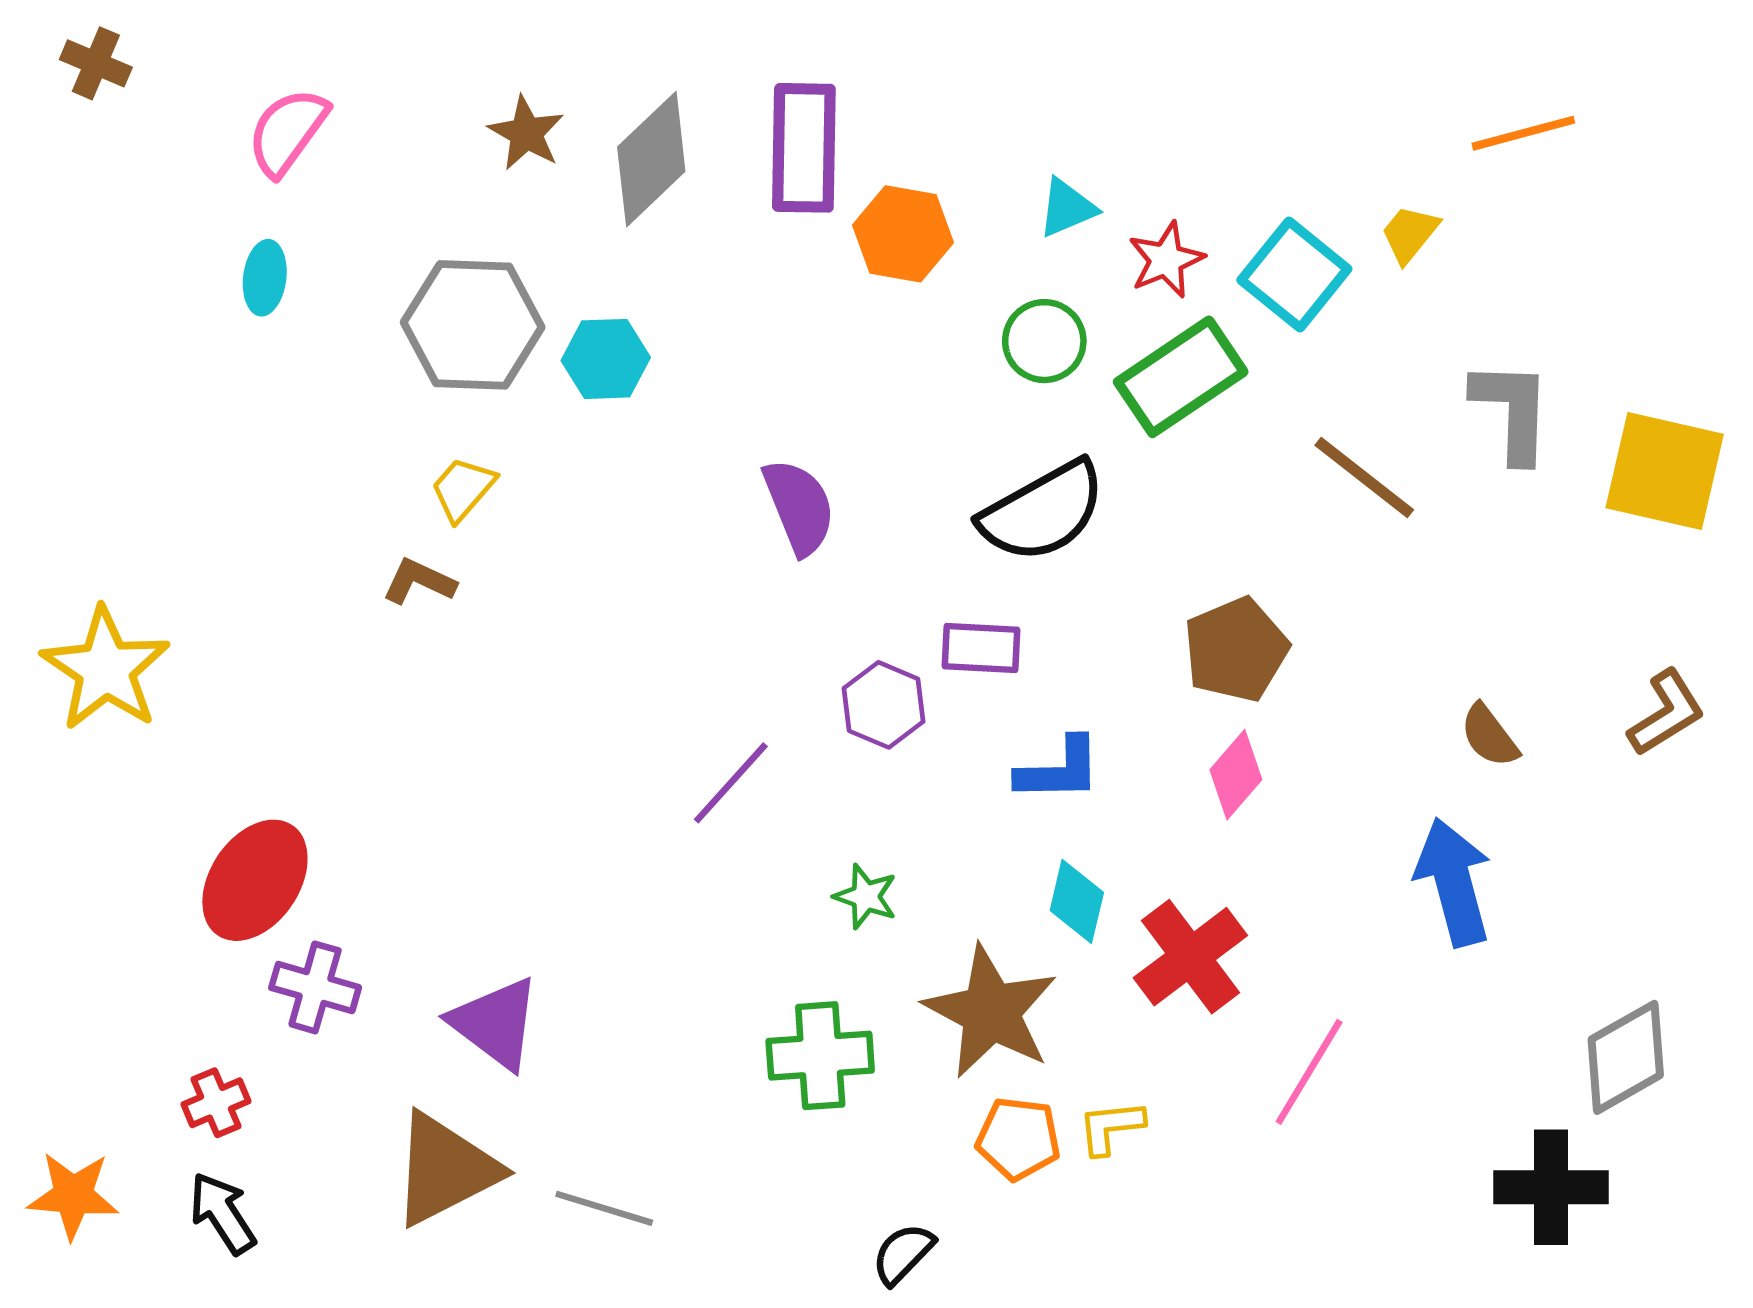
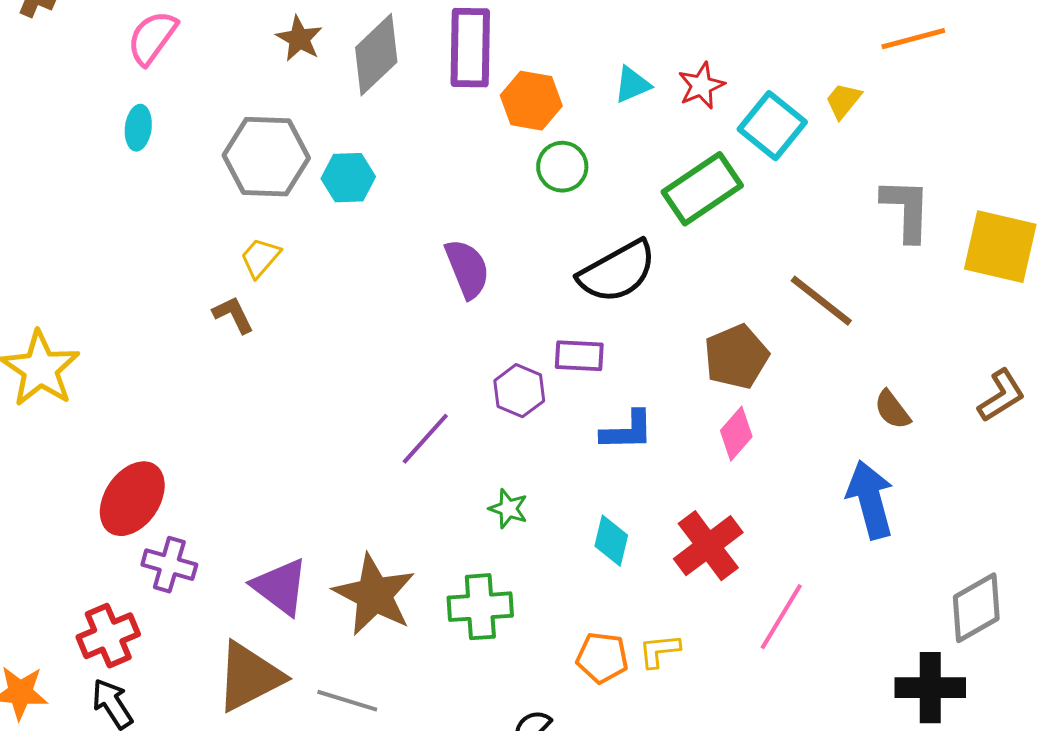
red star: (1166, 260) -> (701, 86), moved
green circle: (1044, 341) -> (562, 167), moved
brown line: (1364, 477) -> (821, 301), moved
brown L-shape: (419, 581) -> (233, 315), turned 39
cyan diamond: (1077, 901) -> (611, 541), moved
brown star: (991, 1012) -> (374, 595), moved
red cross: (216, 1103) -> (108, 636), size x1.5

